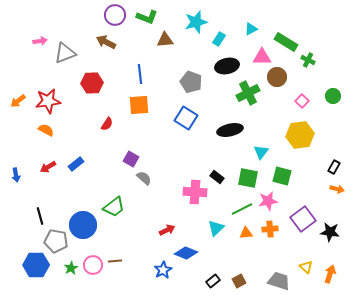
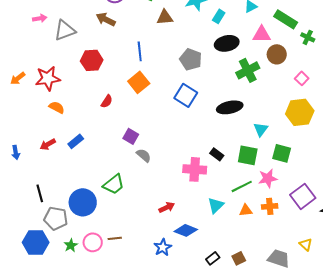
orange square: (139, 105) -> (139, 82), turned -35
orange semicircle: (46, 130) -> (57, 107), moved

